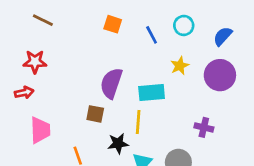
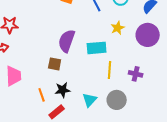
yellow line: (138, 122) -> (110, 70), moved
black star: (118, 143) -> (63, 90), moved

